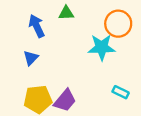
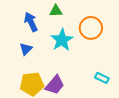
orange circle: (118, 24) -> (91, 28), moved
cyan star: (102, 47) -> (62, 40), moved, turned -30

